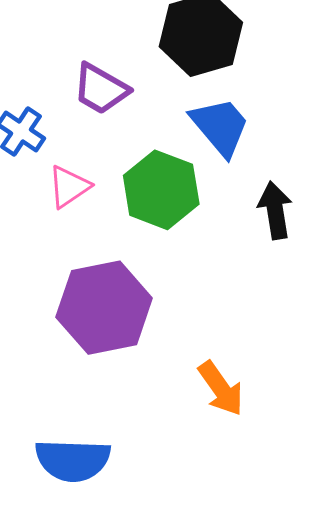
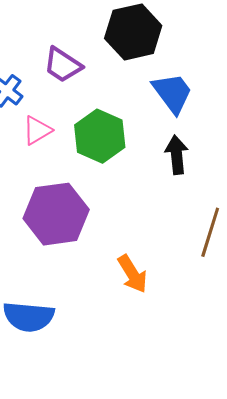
blue trapezoid: (220, 127) -> (172, 93), moved

